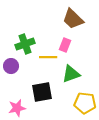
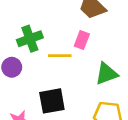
green triangle: (71, 74) -> (106, 74), moved

